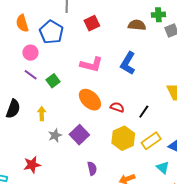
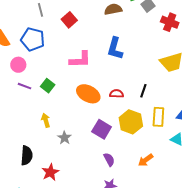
black semicircle: (13, 109) -> (27, 155), moved
purple square: (79, 135) -> (102, 129), moved
yellow rectangle: (151, 141) -> (158, 117), turned -36

